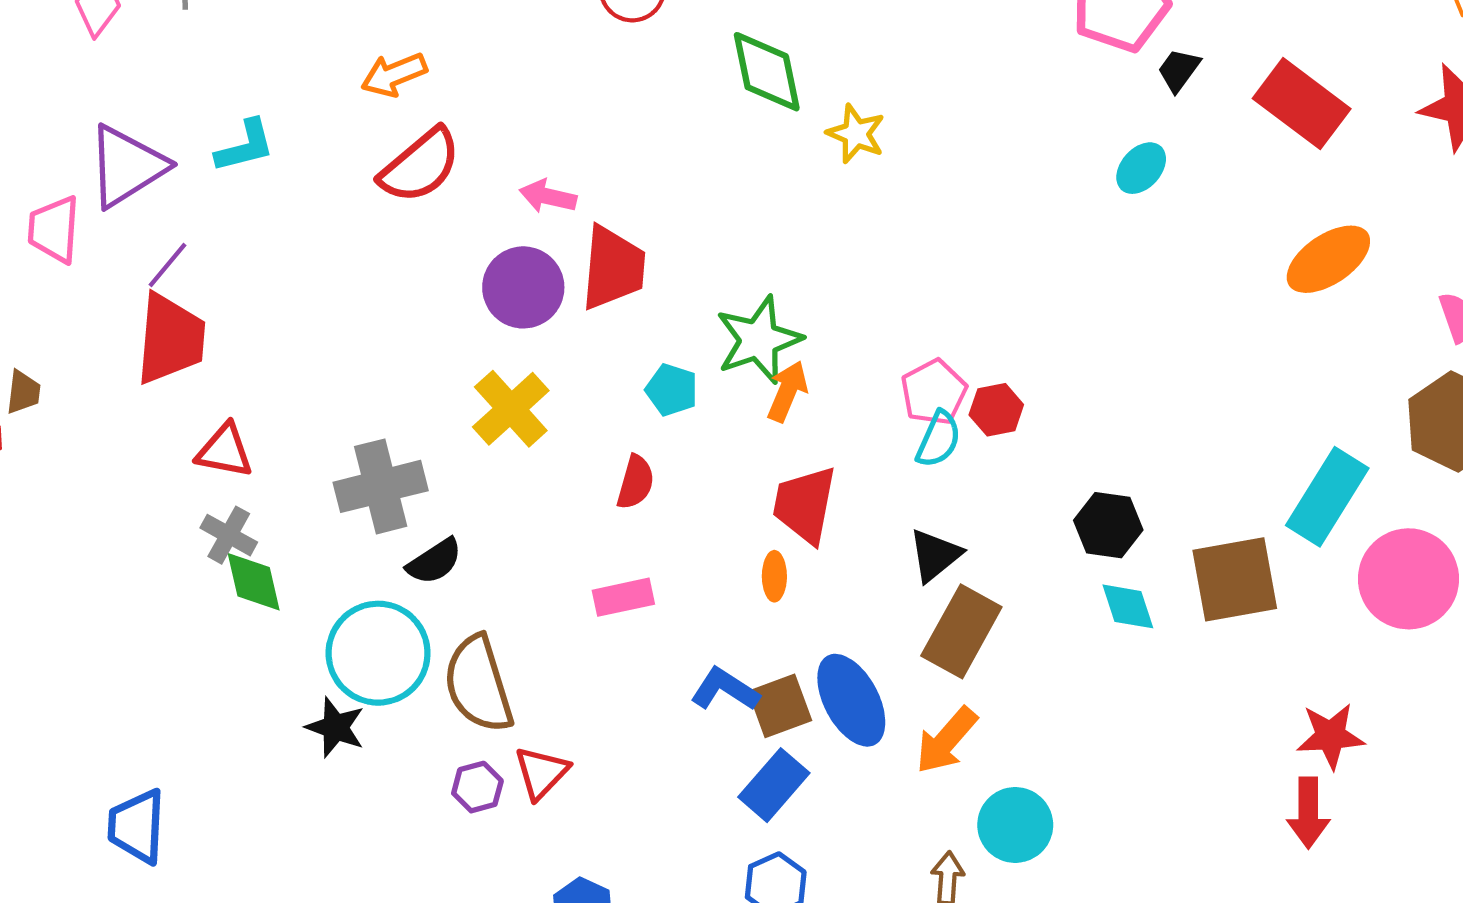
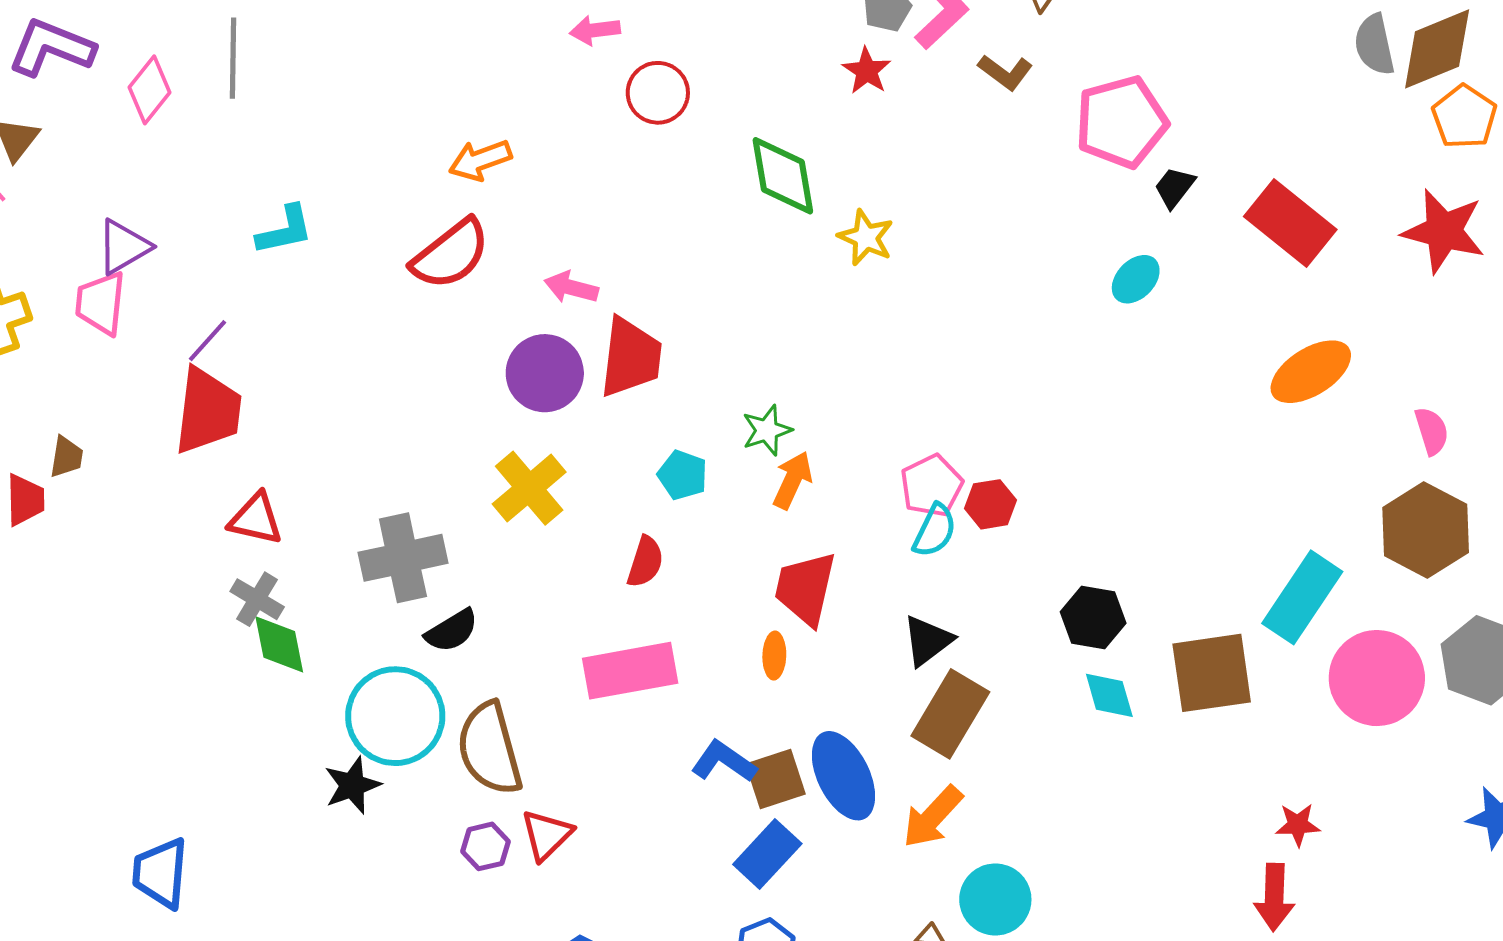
orange arrow: (394, 75) -> (480, 160), moved
purple triangle: (127, 166) -> (124, 247), moved, size x0.7
green star: (759, 340) -> (767, 430), size x0.6
pink rectangle: (623, 597) -> (630, 671), size x1.6
black star: (335, 727) -> (352, 785), turned 30
red star: (1331, 736) -> (1298, 825), size x0.7

